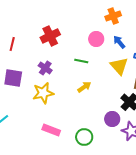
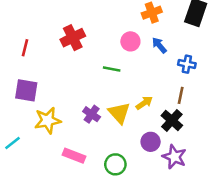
yellow triangle: (119, 66) -> (119, 113), moved
purple cross: (45, 68) -> (92, 114), moved
yellow arrow: (84, 87) -> (144, 103), moved
yellow star: (43, 93) -> (48, 120), moved

